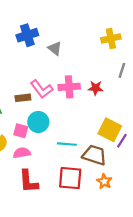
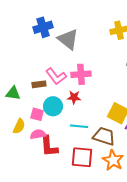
gray triangle: (55, 48) -> (68, 39), size x1.6
red star: (95, 88) -> (74, 97), moved
red L-shape: (28, 181) -> (49, 146), moved
orange star: (104, 181) -> (113, 160), size x1.5

